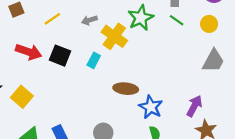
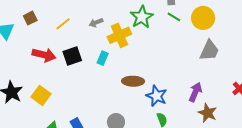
yellow circle: (209, 24) -> (203, 18), size x1.5
yellow cross: (114, 36) -> (119, 35), turned 35
black square: (60, 56) -> (72, 56), turned -36

